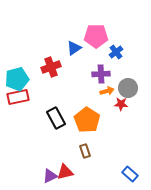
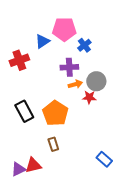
blue rectangle: (130, 174) -> (104, 159), moved

